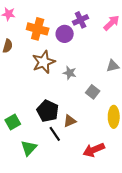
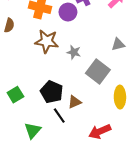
brown star: (44, 62) -> (47, 41), turned 30
gray square: (93, 92) -> (98, 72), size x1.6
green square: (13, 122) -> (15, 95), moved

